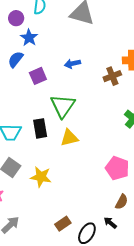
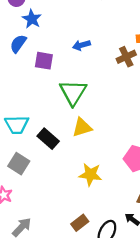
purple square: (38, 76) -> (44, 61), turned 36
black rectangle: (40, 128) -> (48, 139), moved, turned -36
yellow star: (41, 177) -> (90, 175), moved

